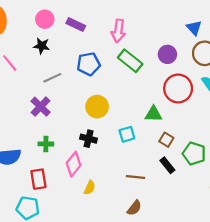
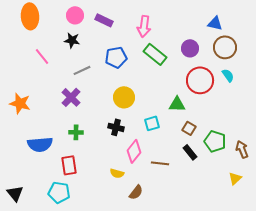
blue triangle: (194, 28) -> (215, 23), turned -35
pink diamond: (74, 164) -> (134, 151), moved
yellow semicircle: (90, 188) -> (117, 173), turned 80
brown semicircle: (134, 208) -> (136, 192), moved

